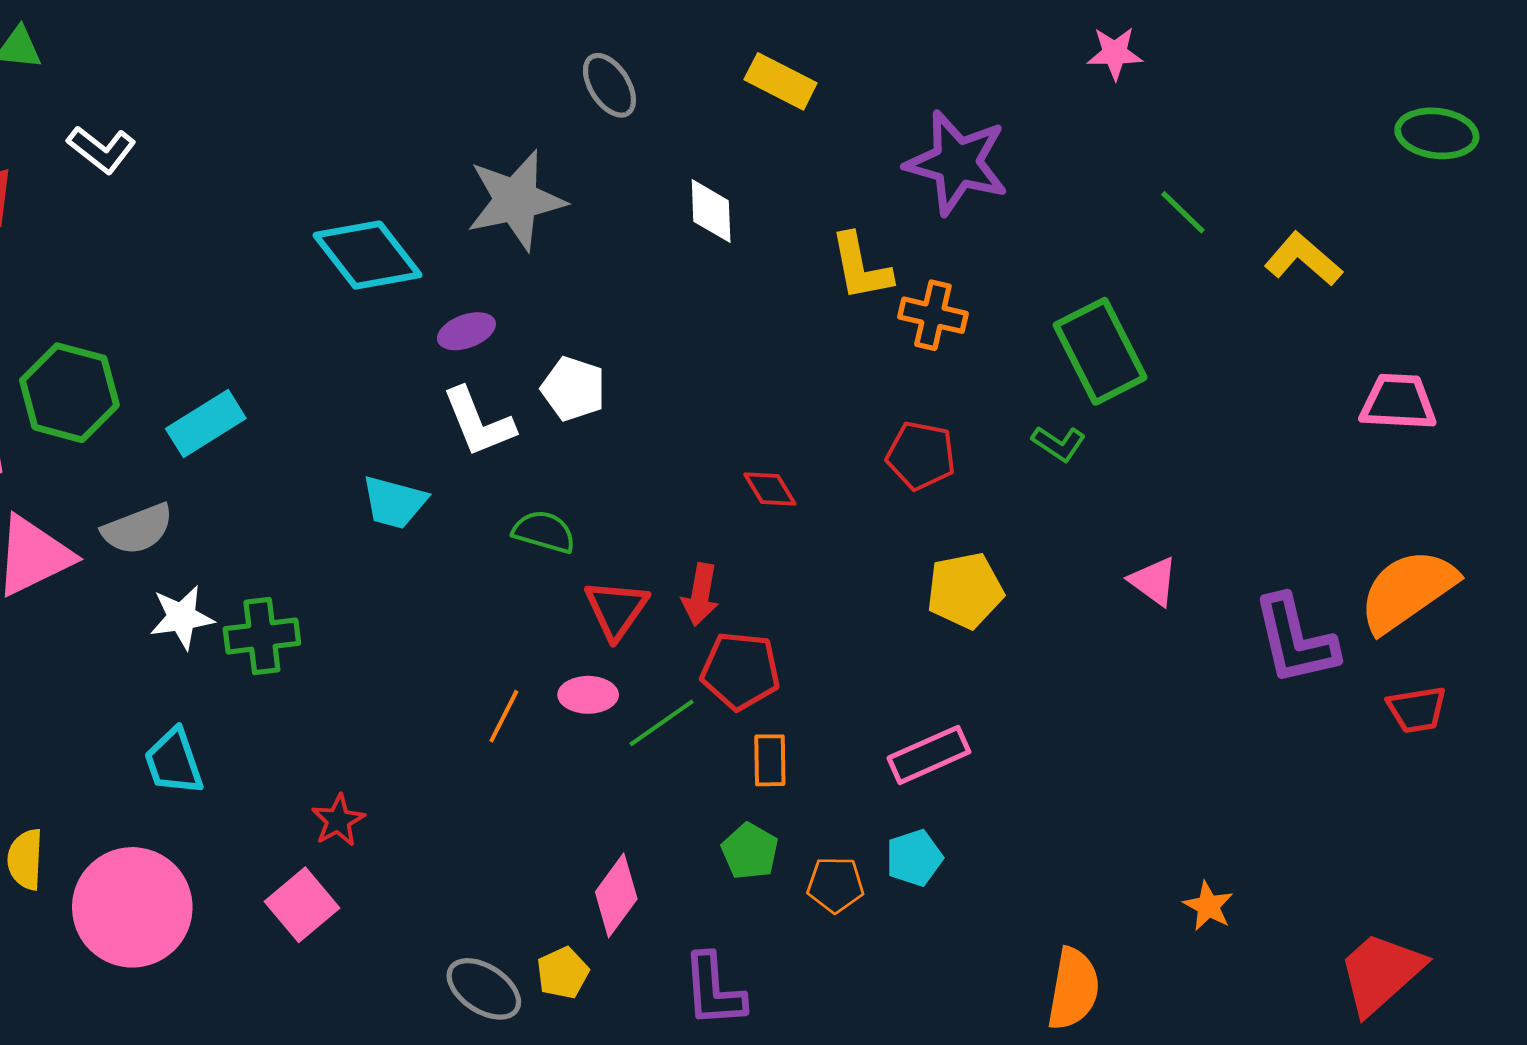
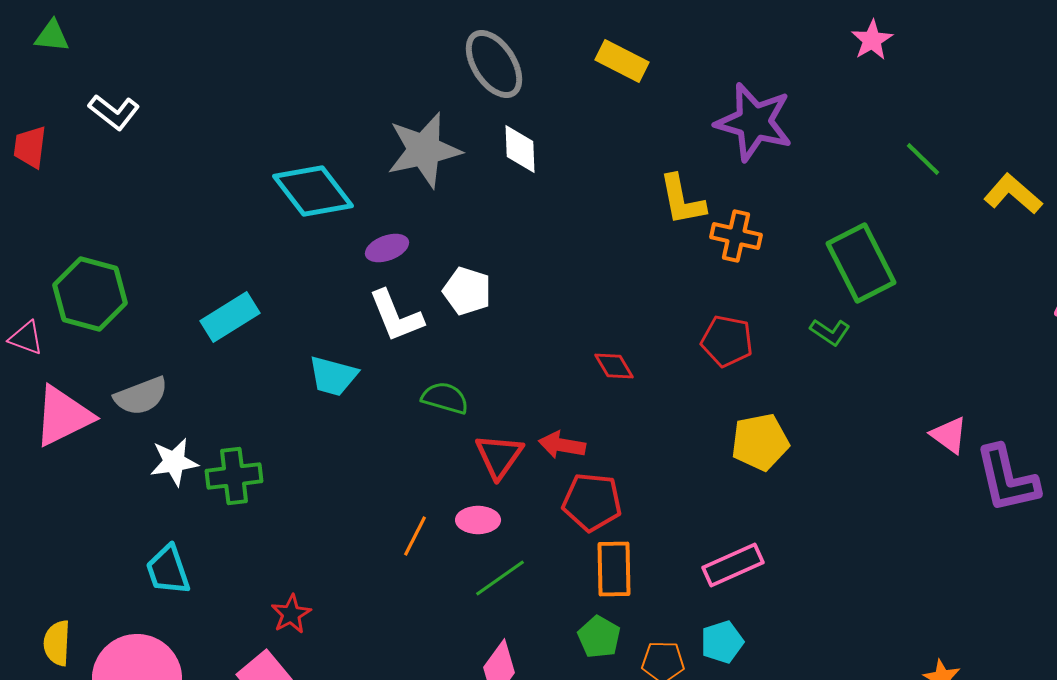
pink star: (1115, 53) -> (872, 40), turned -30
gray ellipse: (609, 85) -> (494, 64), size x1.4
white diamond: (711, 211) -> (520, 149), moved
cyan rectangle: (206, 423) -> (230, 317), moved
pink triangle: (1154, 581) -> (949, 435), moved
red arrow: (700, 595) -> (562, 445), turned 90
green line: (662, 723) -> (500, 578), moved
orange rectangle: (770, 760) -> (614, 569), size x1.4

